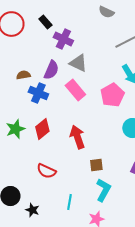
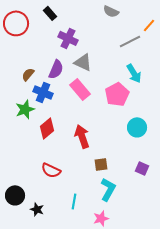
black rectangle: (45, 22) -> (50, 13), moved
brown semicircle: (23, 75) -> (28, 74), turned -40
green star: (15, 129) -> (25, 109), moved

